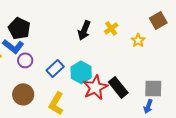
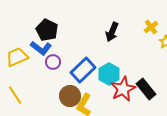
yellow cross: (111, 28) -> (151, 27), moved
blue rectangle: (55, 68) -> (83, 70), size x1.4
brown circle: (23, 94) -> (70, 96), moved

